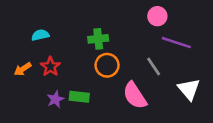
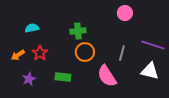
purple line: (176, 43) -> (153, 45), moved
gray line: (154, 67) -> (122, 53), turned 49
white triangle: (189, 89) -> (150, 71), turned -36
purple star: (55, 99) -> (29, 79), moved

